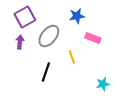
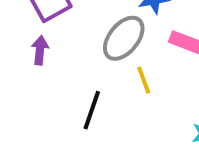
gray ellipse: (49, 36) -> (124, 38), moved

